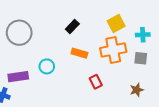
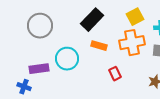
black rectangle: (72, 27) -> (92, 20), size x1.6
cyan circle: (47, 66) -> (67, 59), size x1.5

